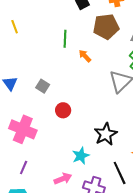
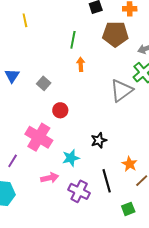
orange arrow: (85, 56) -> (81, 64), moved, turned 32
pink cross: (23, 129) -> (39, 137), moved
black star: (106, 134) -> (99, 140), size x0.7

